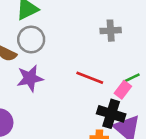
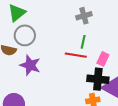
purple star: (30, 78) -> (30, 65), turned -30
green line: (131, 78) -> (83, 42), moved, turned -40

